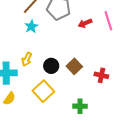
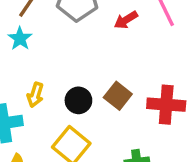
cyan star: (31, 26) -> (20, 39), moved
red cross: (101, 75) -> (166, 105), size x1.5

